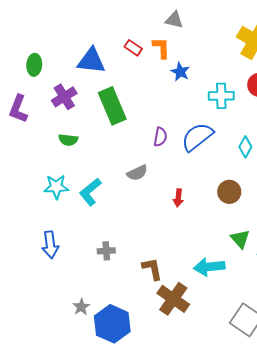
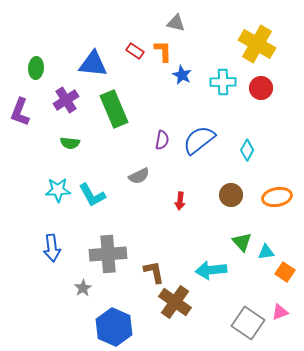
cyan cross: (221, 96) -> (223, 82), moved
cyan L-shape: (90, 192) -> (92, 195), turned -80
gray cross: (106, 251) -> (108, 254), size x2.0
gray star: (81, 307) -> (83, 288), moved

